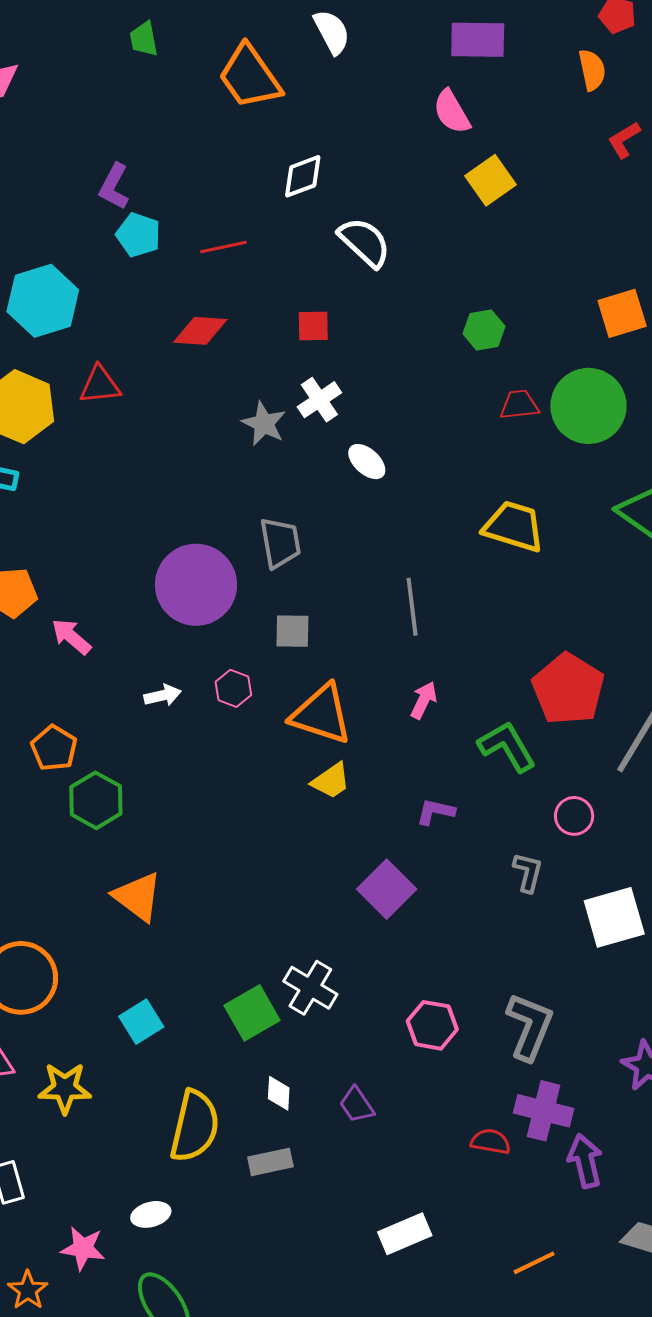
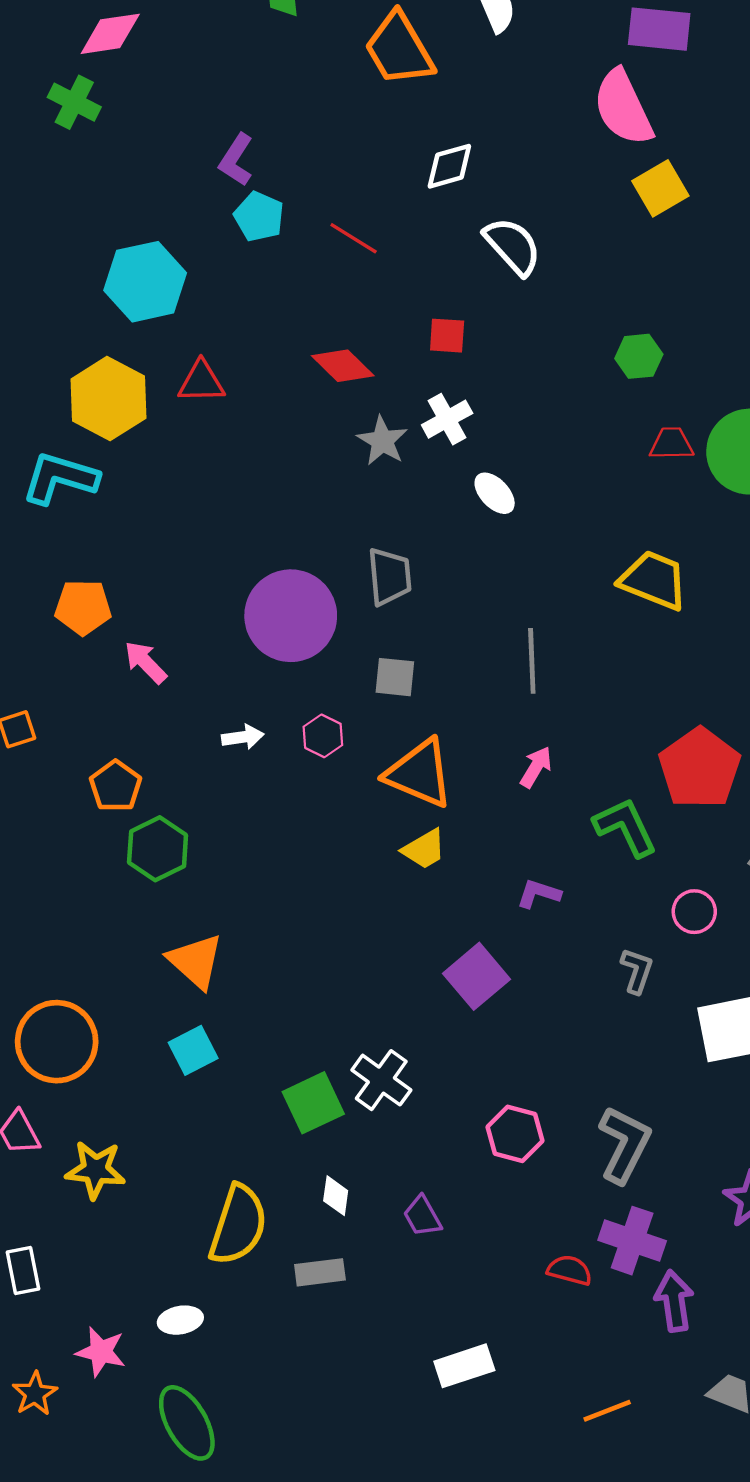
pink semicircle: (452, 112) -> (623, 108), size x1.5
red line: (223, 247) -> (354, 238), turned 39
red diamond: (200, 331) -> (343, 366), moved, turned 36
cyan square: (141, 1022) -> (193, 1050), moved

